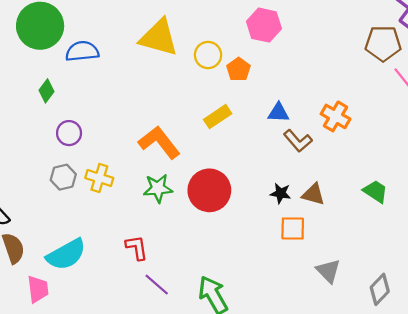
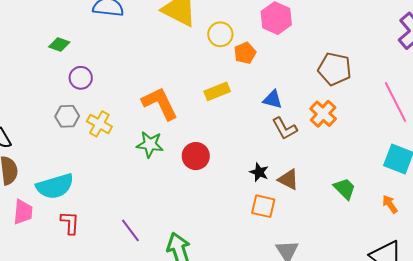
brown pentagon: (383, 43) -> (335, 69), moved
green diamond: (47, 91) -> (59, 44), moved, turned 60
red circle: (209, 190) -> (196, 156), size x0.7
red L-shape: (137, 248) -> (70, 223), moved

